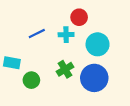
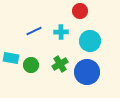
red circle: (79, 17) -> (80, 11), moved
green circle: (31, 80) -> (31, 65), moved

